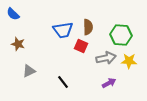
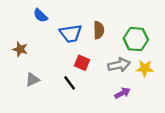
blue semicircle: (13, 14) -> (40, 16), moved
red square: (81, 46) -> (82, 63), moved
black line: (63, 82) -> (70, 83), moved

